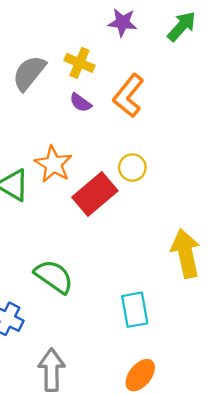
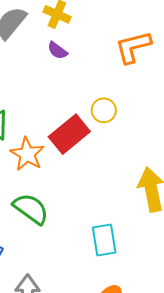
orange L-shape: (128, 96) -> (133, 47), moved, turned 36
orange star: (53, 164) -> (27, 154), moved

